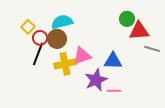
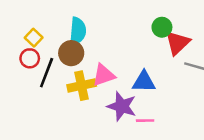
cyan semicircle: (62, 22) -> (78, 31), turned 110
red triangle: (139, 31) -> (178, 43), turned -40
red circle: (40, 38) -> (30, 58), moved
purple star: (96, 80) -> (122, 106), turned -30

